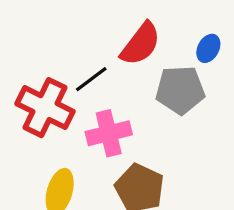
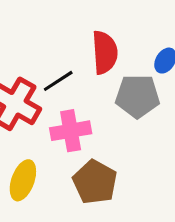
red semicircle: (141, 44) -> (105, 52), turned -45

